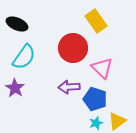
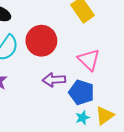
red circle: (73, 48) -> (41, 41), moved

